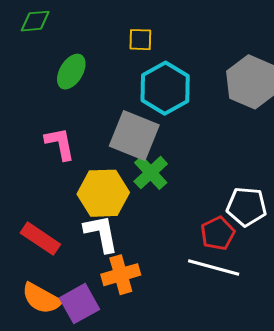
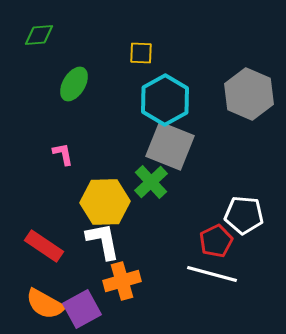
gray square: (134, 135) -> (170, 146), moved
pink L-shape: (60, 144) -> (63, 154), size x0.7

